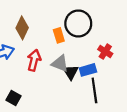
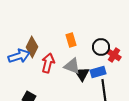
black circle: (78, 23) -> (101, 47), moved, size x0.7
brown diamond: (22, 28) -> (32, 47), moved

